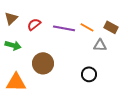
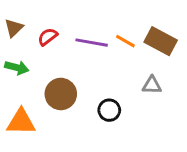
brown rectangle: (111, 27) -> (161, 41), size x1.5
gray triangle: (100, 45) -> (152, 85), moved
black circle: (89, 74) -> (109, 110), moved

